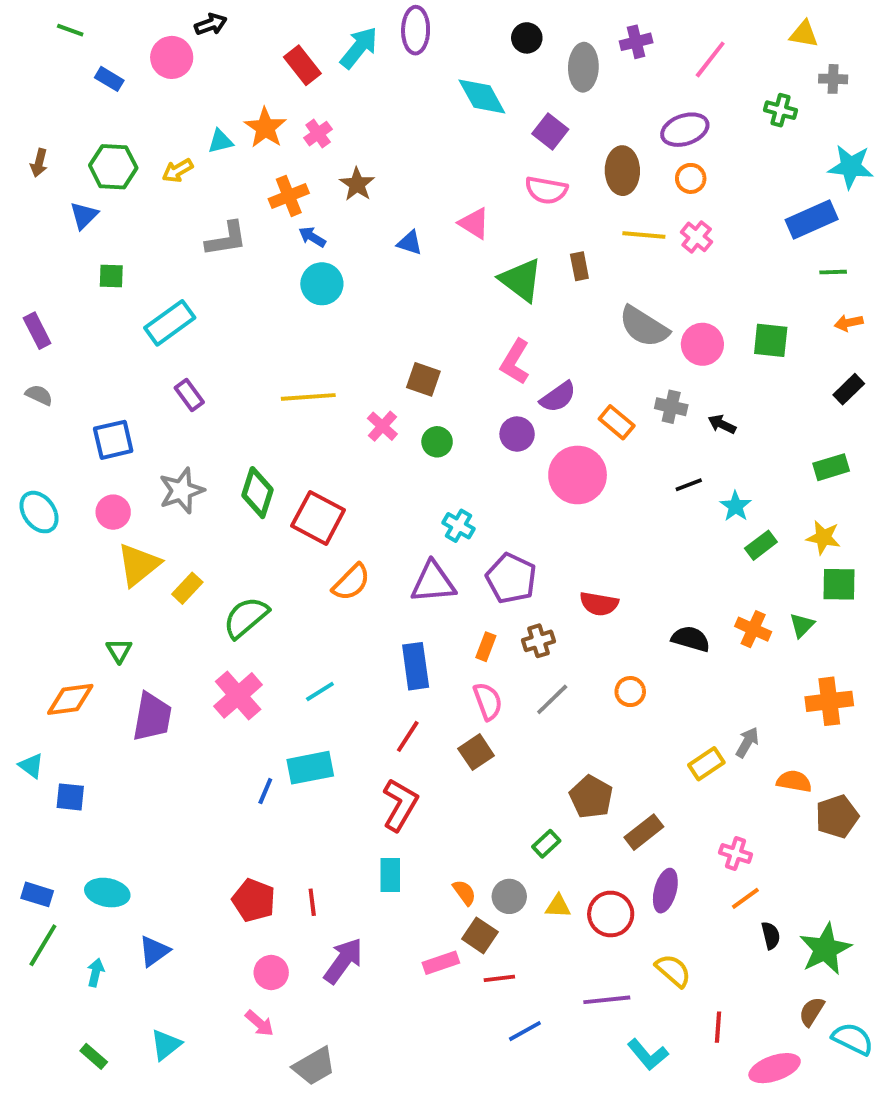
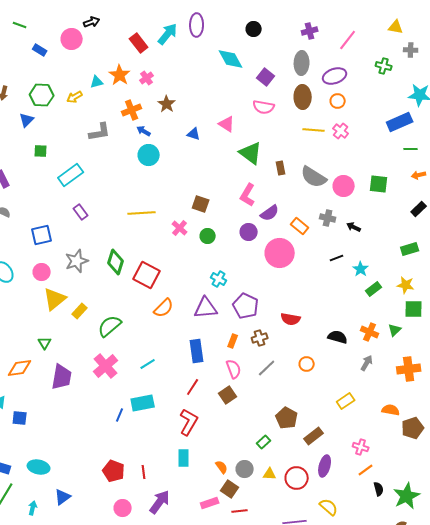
gray ellipse: (583, 67) -> (302, 63), moved
brown rectangle: (579, 266) -> (281, 168), moved
gray arrow: (747, 742) -> (367, 363), moved

